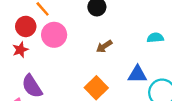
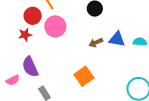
blue triangle: (137, 74) -> (117, 39), moved

